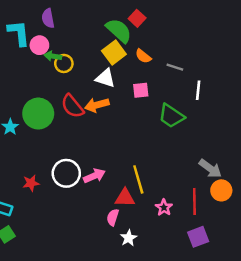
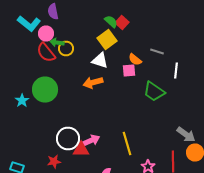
red square: (137, 18) -> (122, 22), moved
green semicircle: (119, 31) -> (111, 22), size x0.6
cyan L-shape: (19, 33) -> (29, 24), turned 135
orange semicircle: (143, 56) -> (135, 60), moved
red semicircle: (72, 106) -> (46, 52), moved
red star: (31, 183) -> (54, 162), moved
red triangle: (125, 198) -> (81, 150), moved

